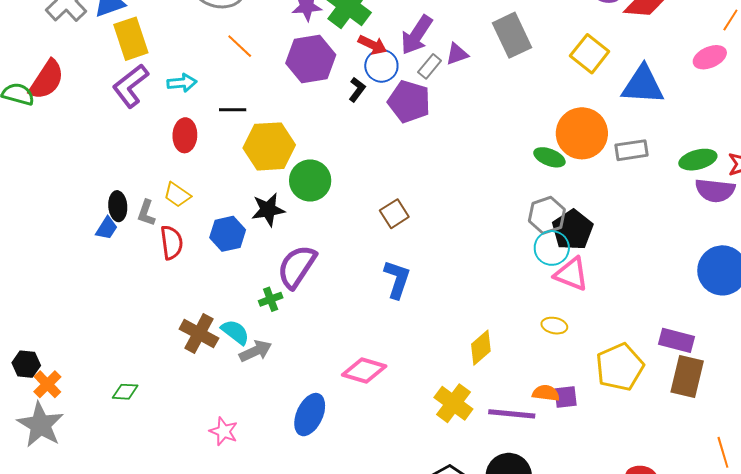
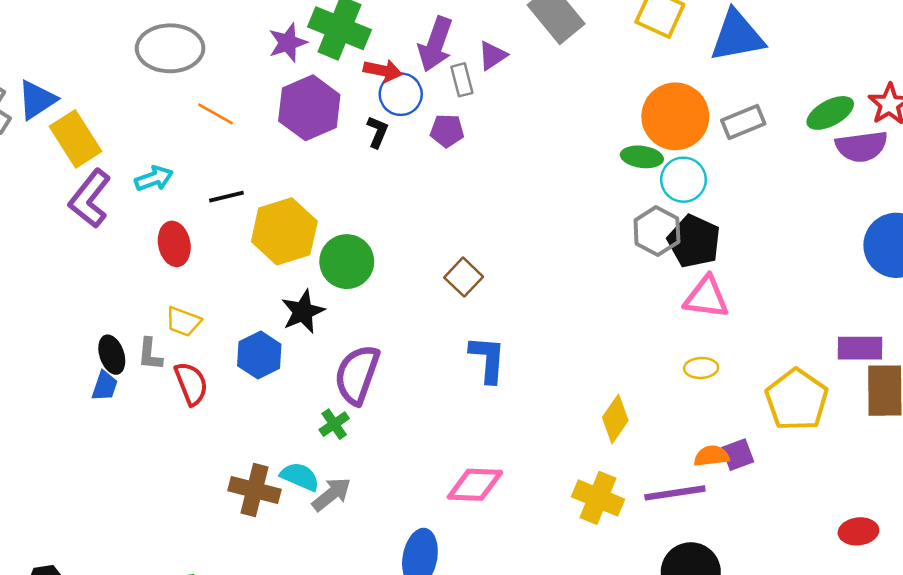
gray rectangle: (430, 66) -> (462, 80), turned -40
purple pentagon: (409, 102) -> (447, 131), size x0.6
cyan circle: (552, 248) -> (683, 180), moved

